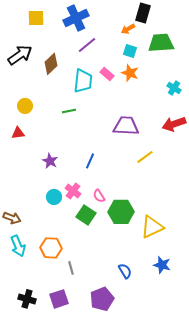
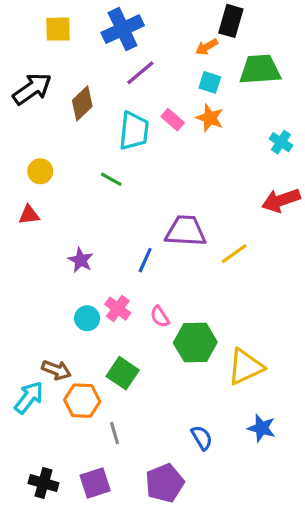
green line: (69, 111) -> (111, 179), turned 40
purple trapezoid: (126, 126) -> (186, 231), moved
green square: (86, 215) -> (123, 373), moved
brown arrow: (12, 218) -> (56, 370), moved
cyan arrow: (18, 246) -> (29, 397), turned -120

